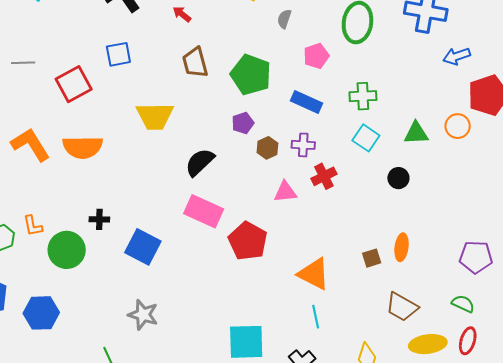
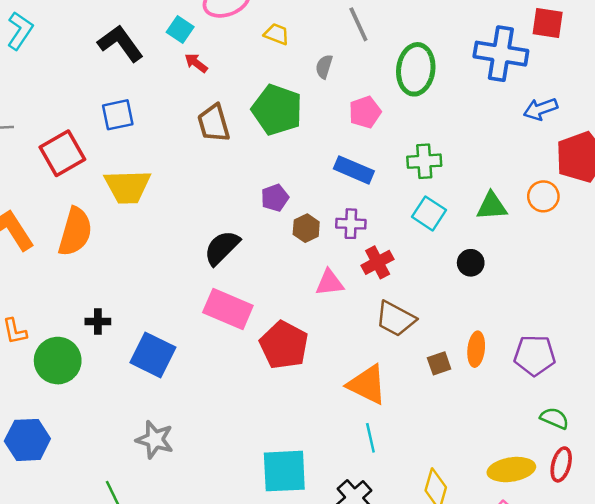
green pentagon: (251, 75) -> (277, 110), moved
yellow trapezoid: (155, 116) -> (127, 187), moved
orange semicircle: (83, 147) -> (75, 232), turned -72
purple pentagon: (476, 257) -> (535, 355), moved
brown trapezoid: (402, 307) -> (396, 319), moved

